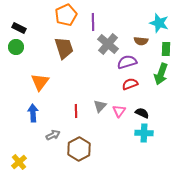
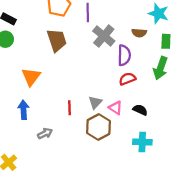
purple semicircle: (127, 62) -> (124, 55), turned 108
pink triangle: (119, 111) -> (116, 108), turned -32
cyan cross: (144, 133) -> (142, 142), moved
brown hexagon: (79, 149) -> (98, 127), moved

